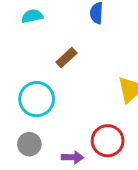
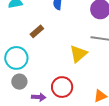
gray circle: (29, 144) -> (19, 82), moved

